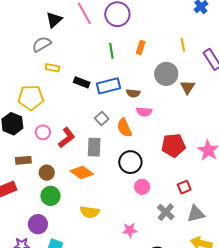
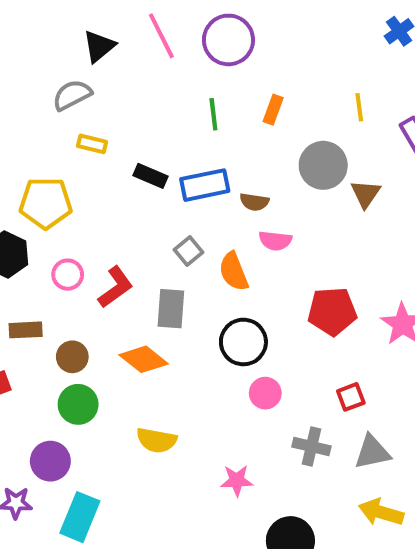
gray cross: (166, 212) -> (311, 446), turned -30

